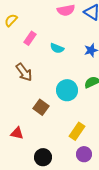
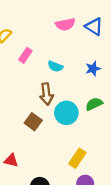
brown arrow: (24, 72) -> (46, 94), moved, turned 30
brown square: (41, 107) -> (33, 122), moved

